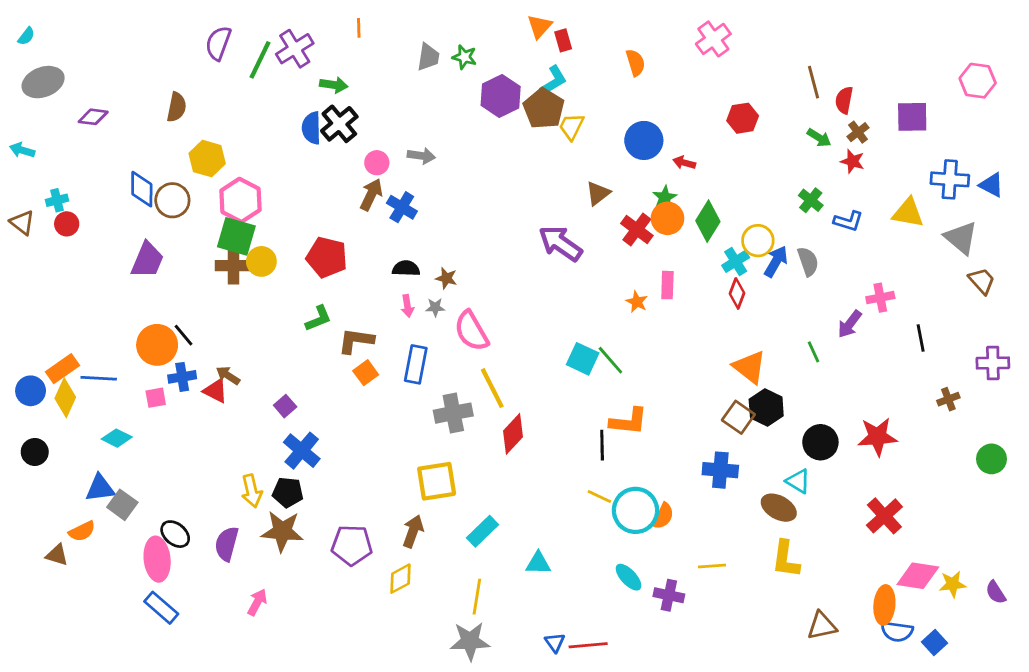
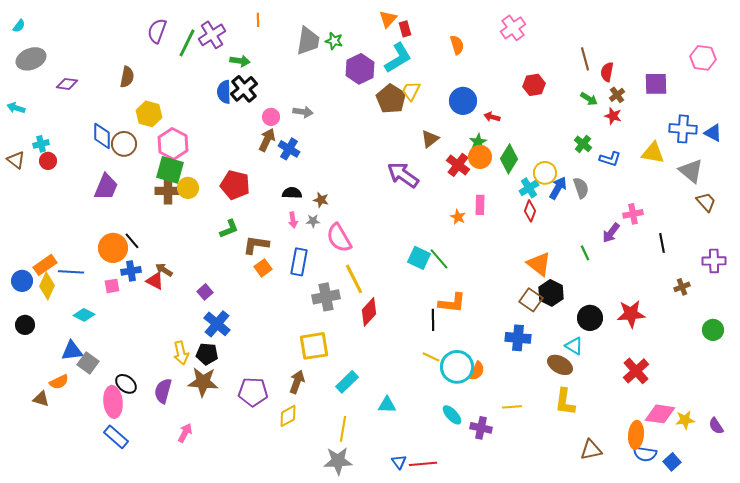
gray trapezoid: (428, 57) -> (308, 41), size x1.4
cyan L-shape: (553, 81) -> (398, 58), size x1.4
brown pentagon: (544, 108) -> (391, 99), moved

